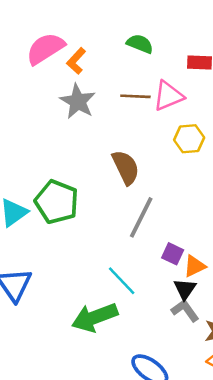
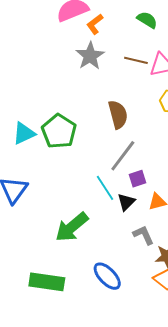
purple square: (173, 254) -> (138, 179), moved, turned 36
cyan line: (122, 281) -> (105, 188), moved
black triangle: (185, 289) -> (126, 202), moved
green arrow: (95, 317) -> (72, 227), turned -30

